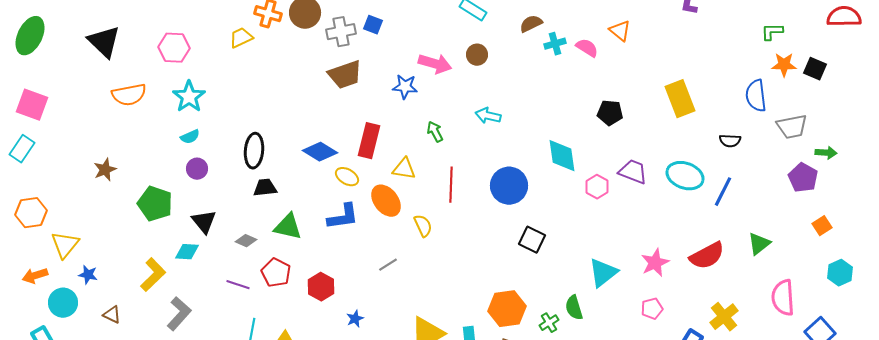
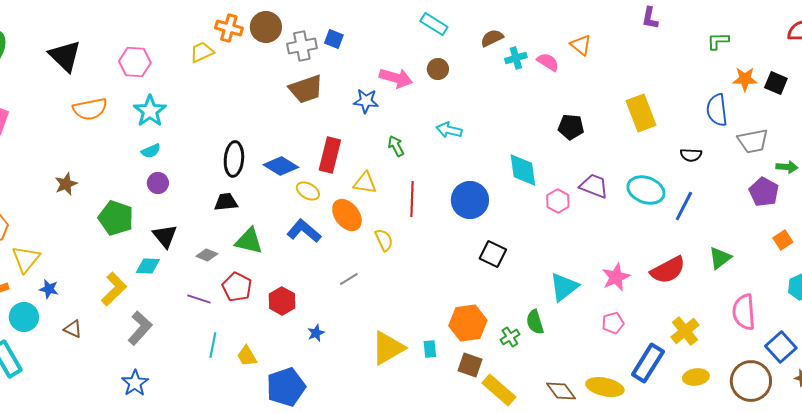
green L-shape: (772, 32) -> (718, 41), moved
black ellipse: (254, 151) -> (234, 159), moved
blue L-shape: (343, 217) -> (304, 231), turned -132

